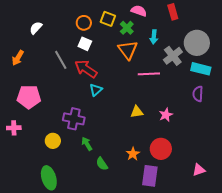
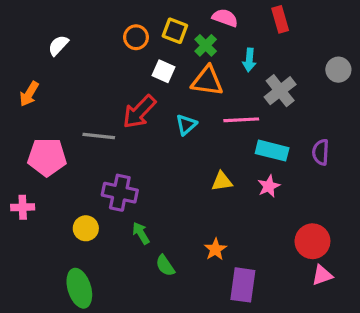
gray circle: (197, 43) -> (338, 70), moved, size x0.6
white square: (85, 44) -> (164, 71), moved
orange triangle: (128, 50) -> (207, 81), turned -45
gray line: (61, 60) -> (99, 136), moved, turned -54
red arrow: (86, 69) -> (139, 112), turned -80
cyan rectangle: (201, 69) -> (272, 151), moved
cyan triangle: (96, 90) -> (186, 125), moved
red circle: (161, 149) -> (312, 241), moved

